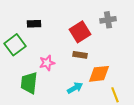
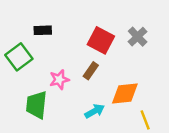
gray cross: (108, 20) -> (138, 37), moved, turned -35
red square: (80, 32) -> (101, 40), turned -30
brown rectangle: (80, 55) -> (91, 71), moved, turned -64

